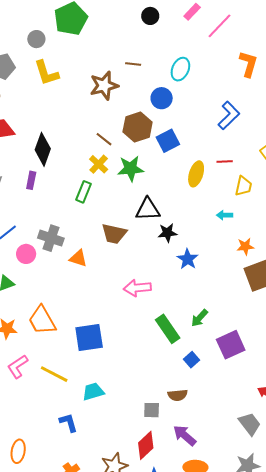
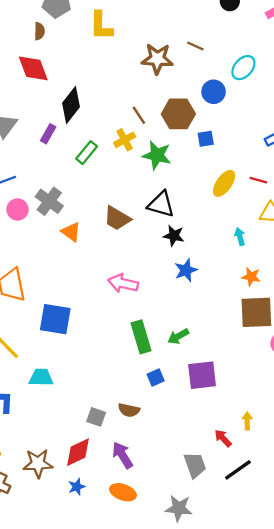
blue square: (168, 141) -> (206, 139), size x0.7
green rectangle: (83, 192) -> (87, 153), moved
cyan arrow: (225, 215) -> (240, 237), turned 56

